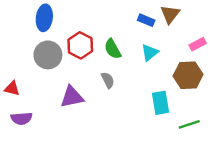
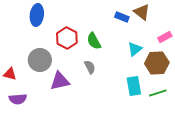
brown triangle: (170, 14) -> (142, 12), turned -30
cyan triangle: (150, 53) -> (135, 49), moved
gray circle: (48, 55) -> (40, 60), moved
green line: (189, 124) -> (158, 93), moved

